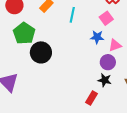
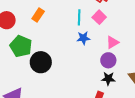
cyan line: (72, 15) -> (79, 17), moved
blue star: (97, 37) -> (83, 38), moved

